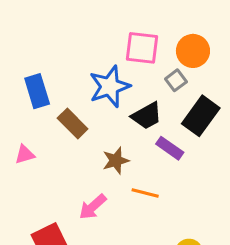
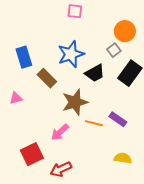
pink square: (142, 48) -> (75, 11), moved, size x0.7
purple rectangle: (170, 148) -> (118, 119), moved
brown star: (116, 161) -> (75, 102), size x1.5

